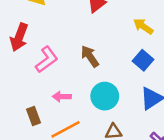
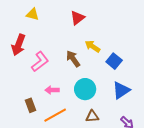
yellow arrow: (143, 26) -> (93, 46), moved

